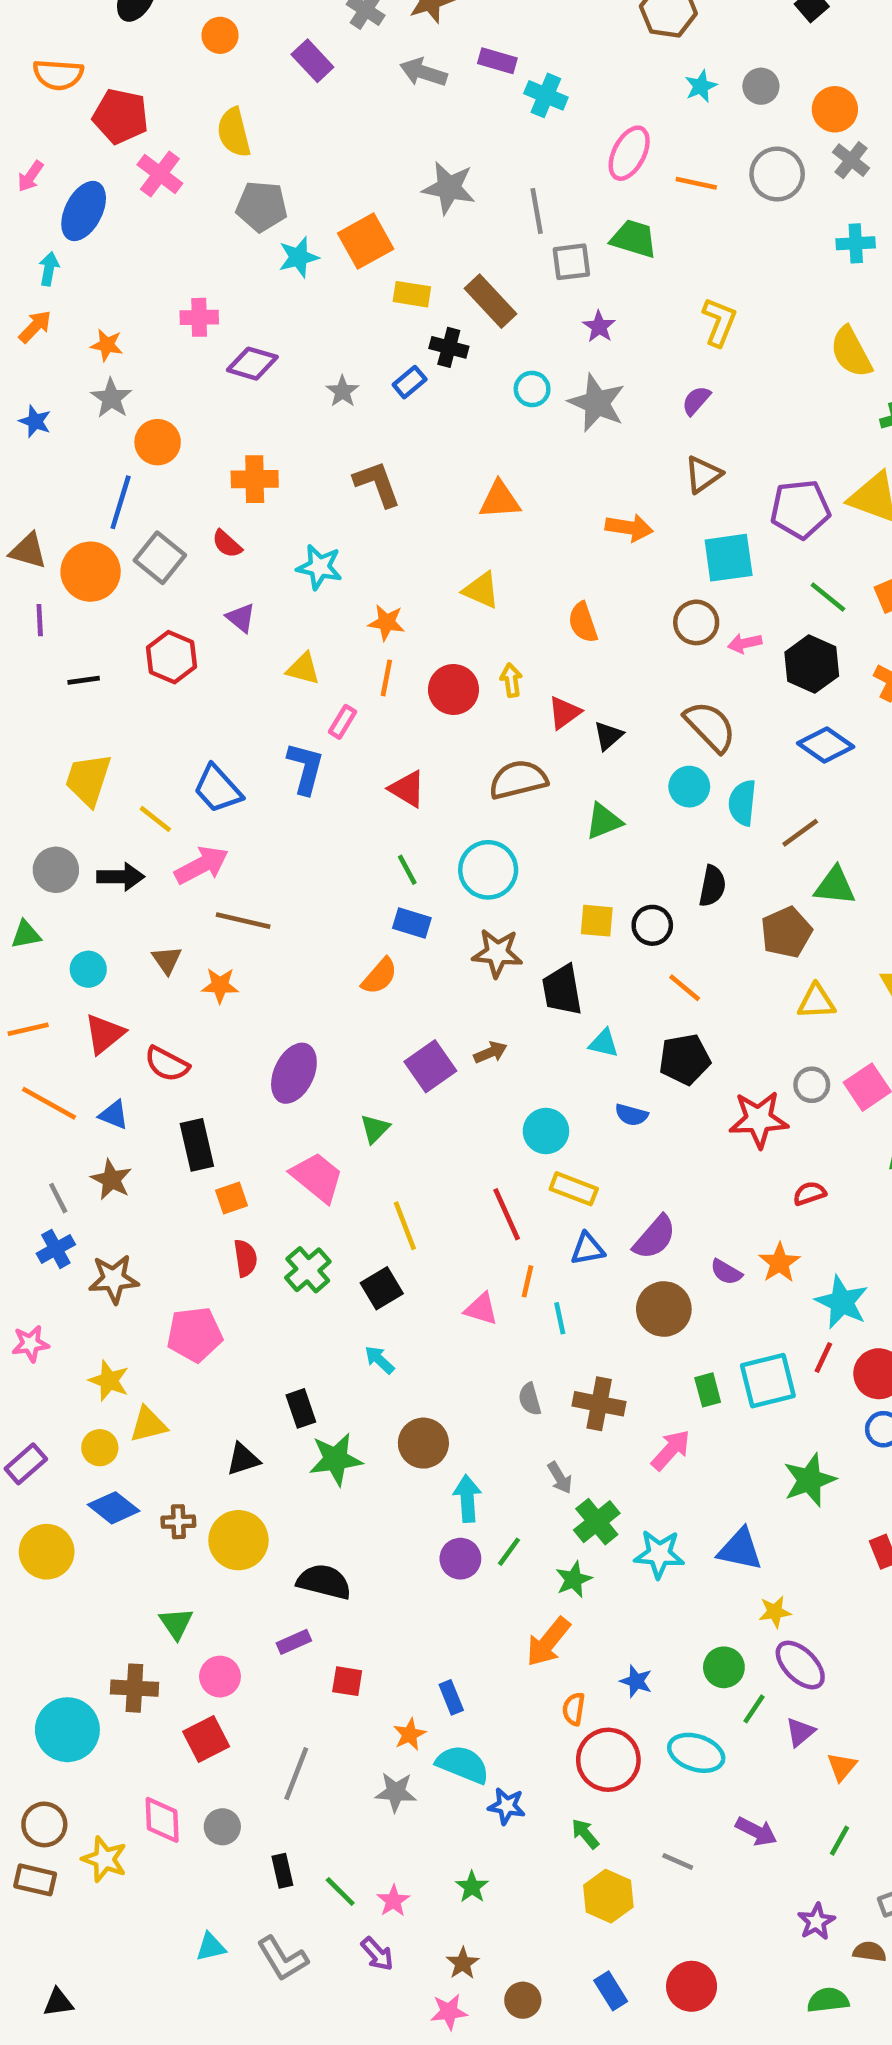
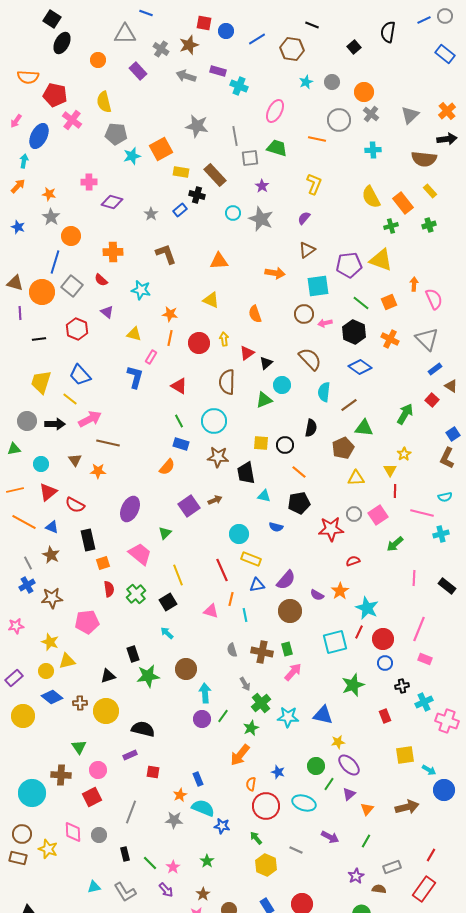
orange line: (696, 183) -> (317, 139), moved
brown semicircle: (518, 780) -> (227, 382), turned -75
cyan circle: (689, 787) -> (282, 385), moved
blue trapezoid: (218, 789) -> (80, 375), moved
green rectangle: (708, 1390) -> (287, 649), moved

